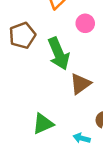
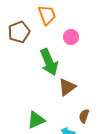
brown pentagon: (22, 35) -> (19, 32), moved

